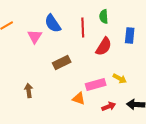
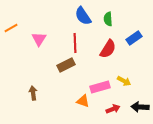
blue semicircle: (53, 24) -> (83, 16), moved
red line: (83, 28) -> (75, 43), moved
blue rectangle: (130, 36) -> (134, 38), turned 49

